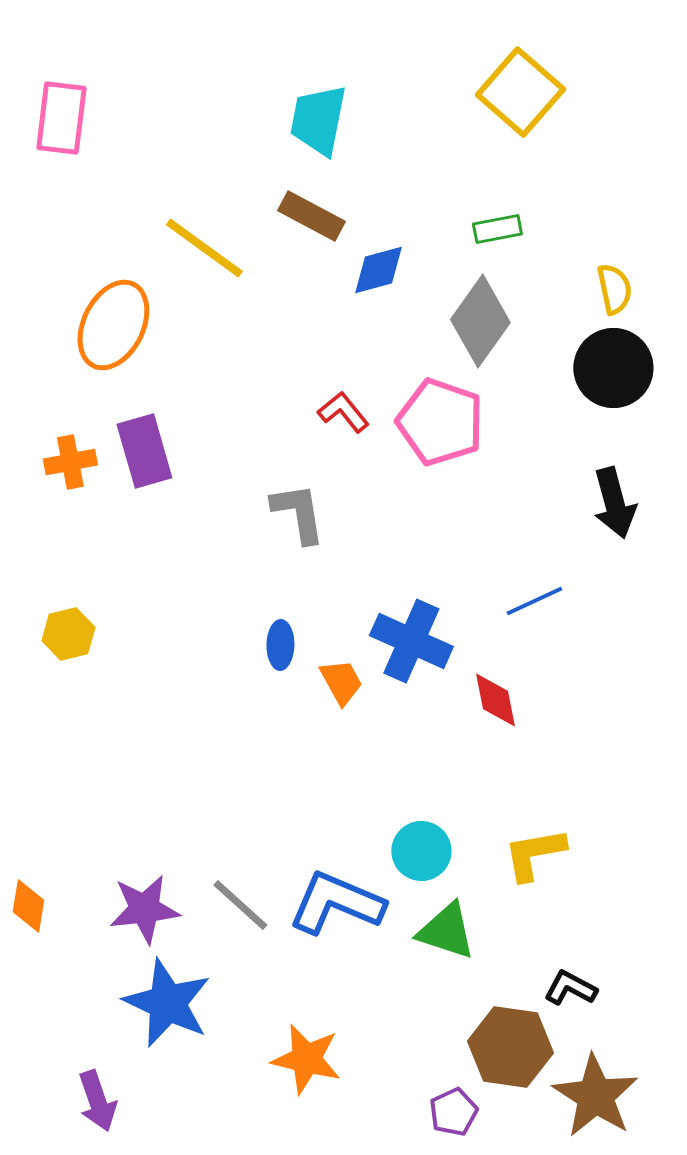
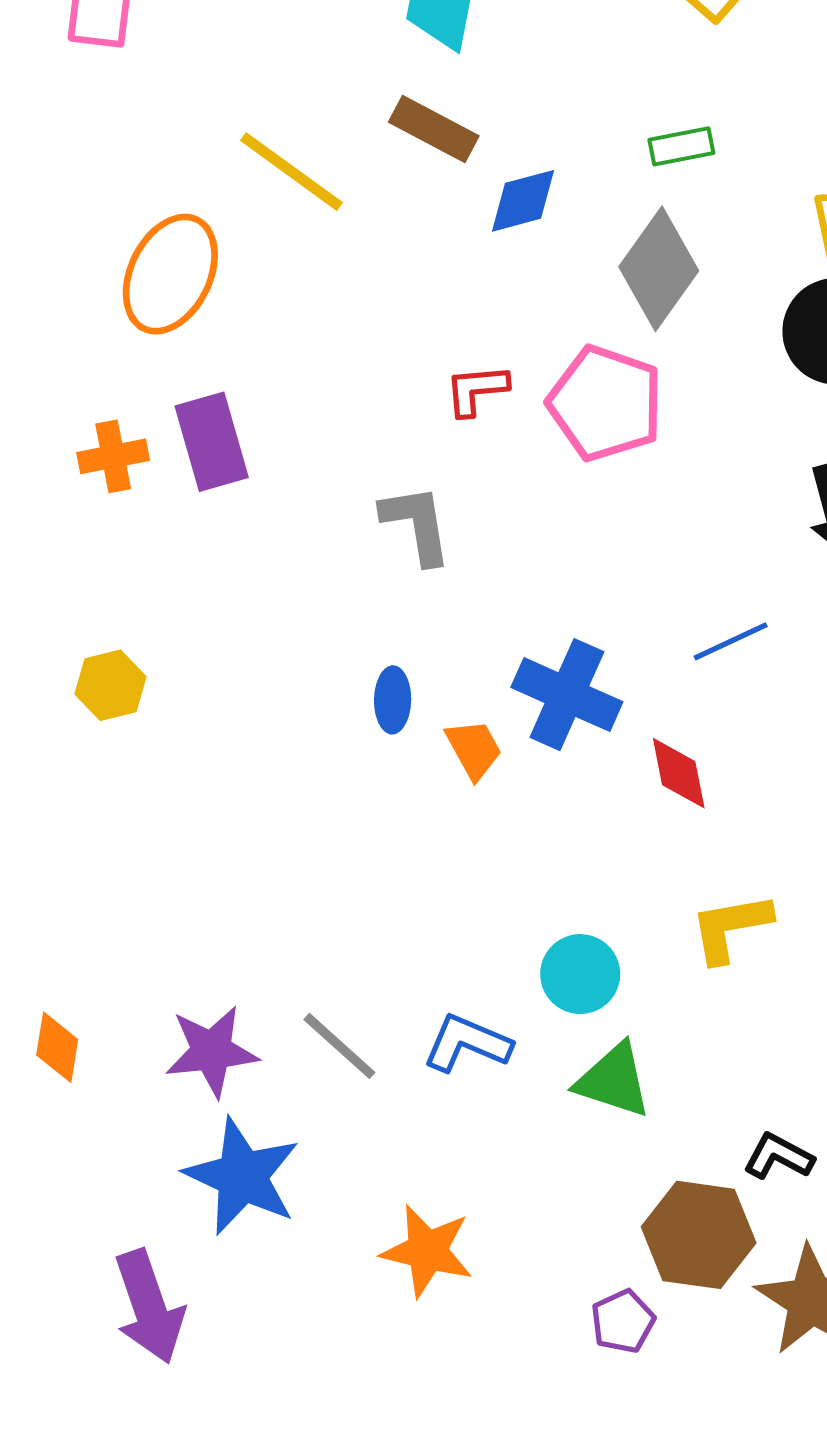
red L-shape: (343, 412) -> (476, 390), turned -56
yellow L-shape: (534, 854) -> (731, 927), moved
blue L-shape: (336, 903) -> (467, 1043), size x0.7
purple arrow: (97, 1101) -> (149, 1307), size x1.4

